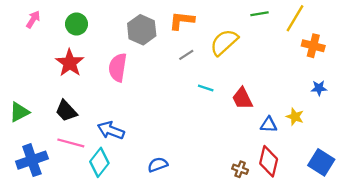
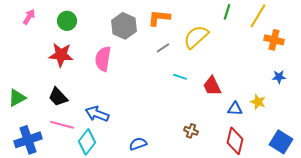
green line: (259, 14) -> (227, 12), turned -63
red star: (70, 63) -> (61, 55), turned -30
brown cross: (240, 169) -> (191, 131), moved

